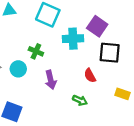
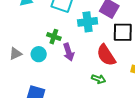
red semicircle: (90, 76) -> (106, 55), size x1.6
purple arrow: (51, 80) -> (69, 52), moved

